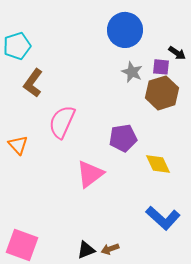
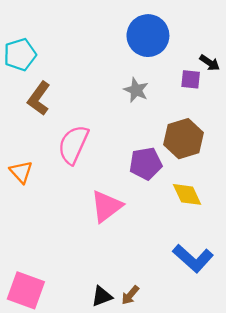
gray star: (132, 72) -> (136, 90), moved
brown hexagon: (162, 93) -> (184, 139), moved
brown arrow: (110, 249) -> (130, 295), turned -30

